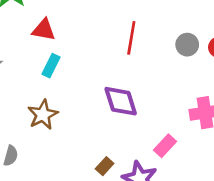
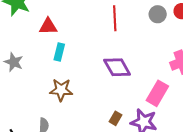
brown star: (43, 115) -> (61, 90), turned -30
pink rectangle: (165, 146) -> (157, 93), size x1.4

